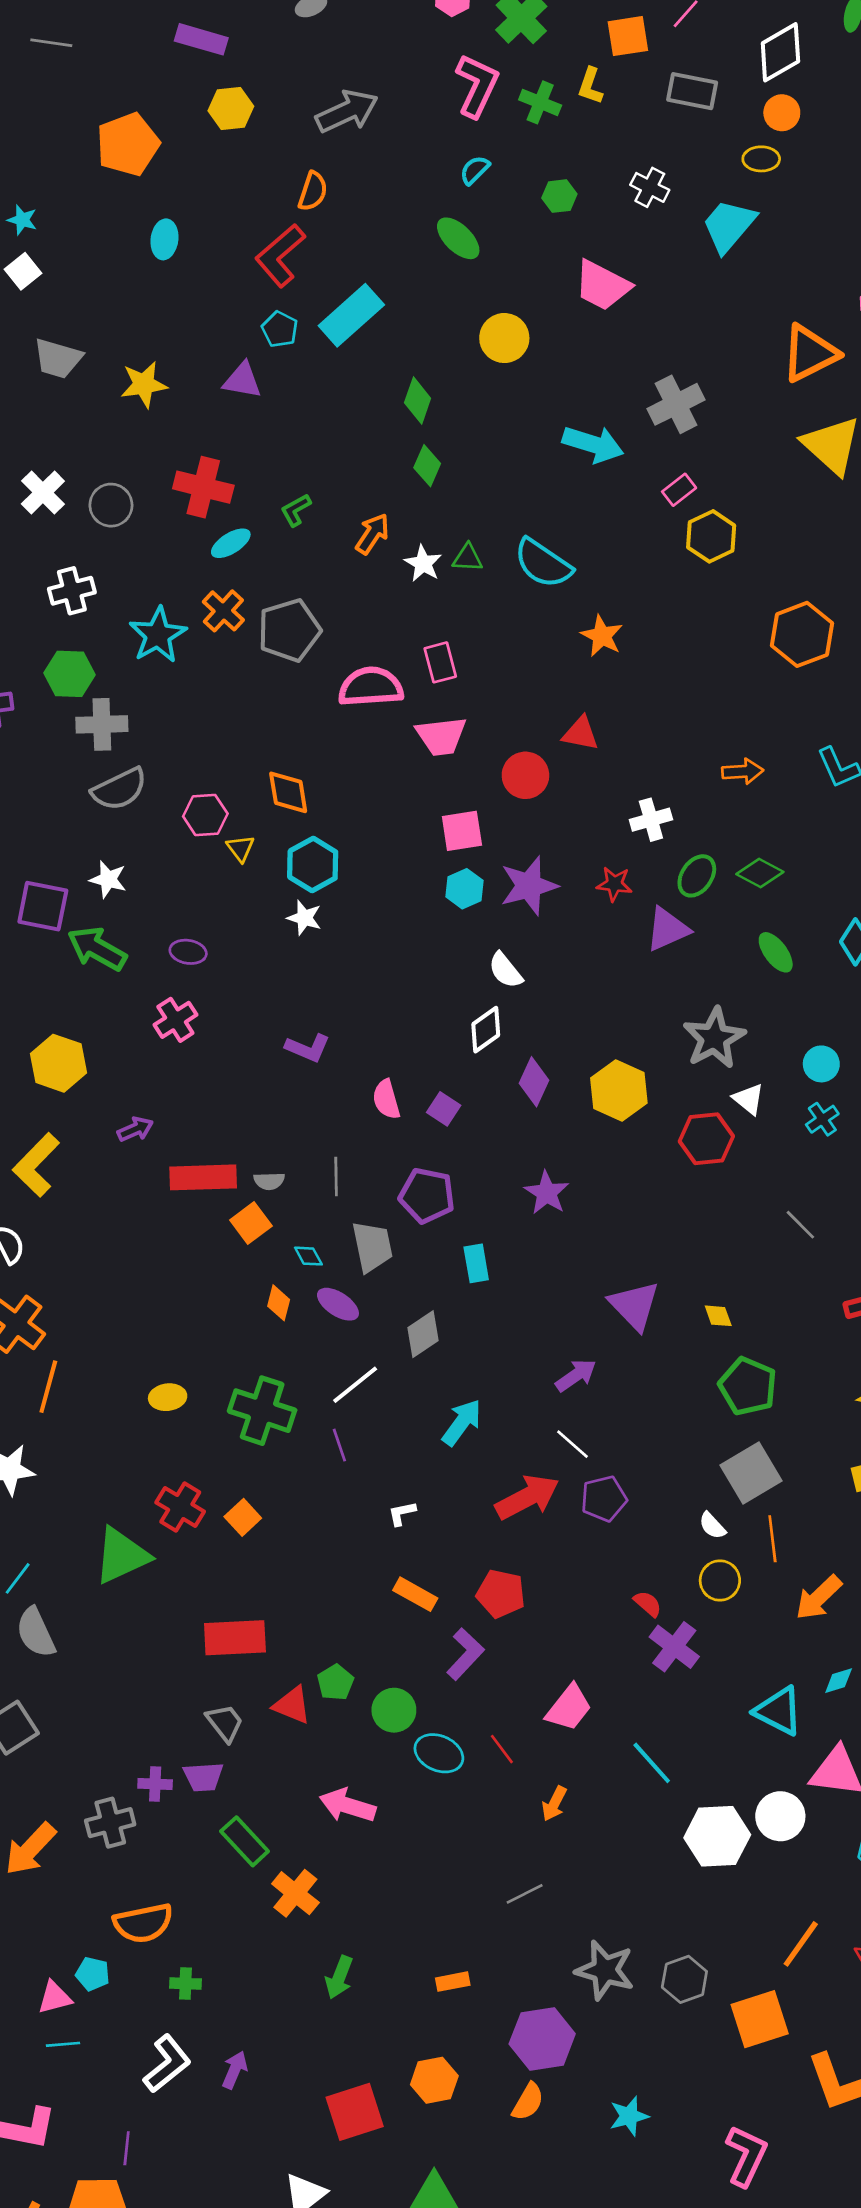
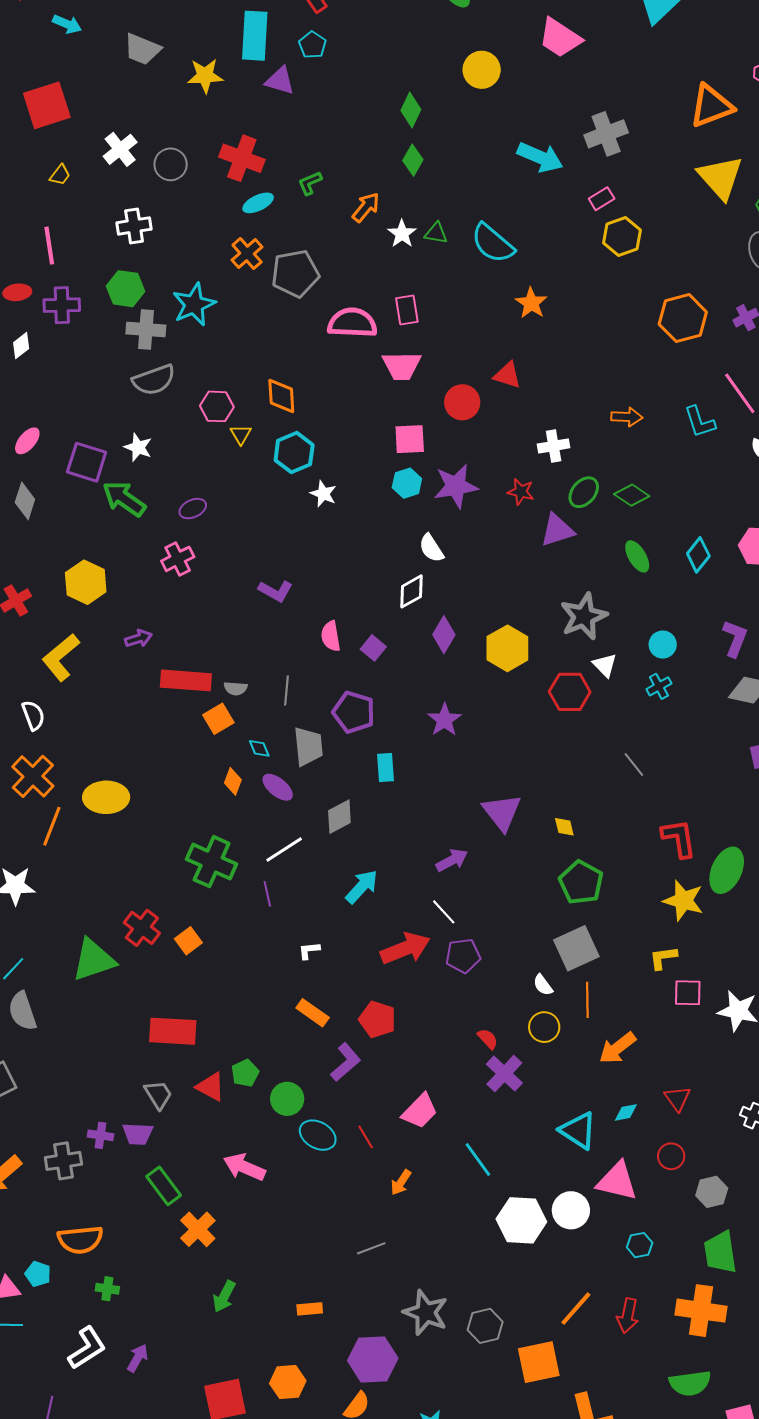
cyan rectangle: (351, 315) -> (255, 36), moved, turned -51
cyan star: (158, 635) -> (194, 304), moved
white star: (304, 918) -> (323, 494), moved
purple ellipse: (188, 952) -> (193, 509), turned -40
yellow ellipse: (168, 1397) -> (106, 797), moved, size x1.6

